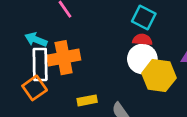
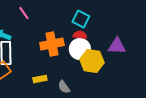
orange cross: (64, 58) -> (52, 44), moved

